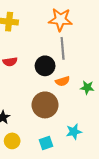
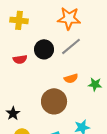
gray line: (63, 48) -> (71, 46), turned 55
black circle: (45, 66) -> (44, 49), moved

